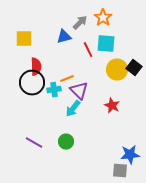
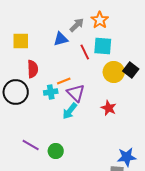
black circle: (32, 83) -> (16, 92), moved
green circle: (66, 142) -> (56, 151), moved

